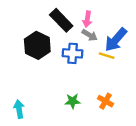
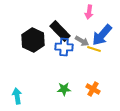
pink arrow: (87, 19) -> (89, 12), moved
black rectangle: (61, 20) -> (60, 31), moved
gray arrow: (90, 35) -> (82, 41), moved

